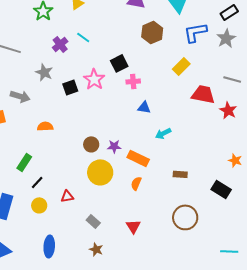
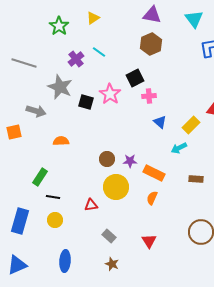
brown hexagon: (152, 32) -> (151, 44), moved
yellow rectangle: (181, 66) -> (191, 125), moved
gray star: (44, 72) -> (60, 87), size x1.4
black square: (70, 87) -> (86, 102), turned 35
blue triangle: (144, 107) -> (160, 122), turned 32
brown rectangle: (180, 174) -> (196, 179), moved
black line: (37, 182) -> (53, 197), turned 56
red triangle: (67, 196) -> (91, 205), moved

